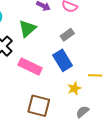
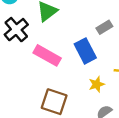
gray rectangle: (67, 35) -> (104, 27), moved

